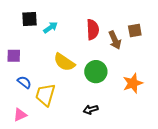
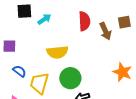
yellow semicircle: (64, 62) -> (57, 52), turned -40
green circle: (96, 72) -> (70, 78), moved
orange star: (133, 83) -> (122, 72), turned -30

